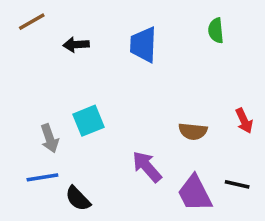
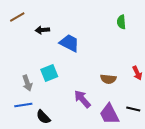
blue trapezoid: (143, 45) -> (69, 43), moved, turned 115

